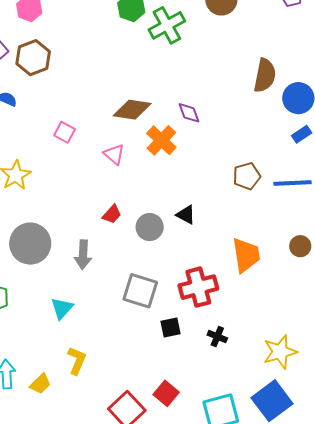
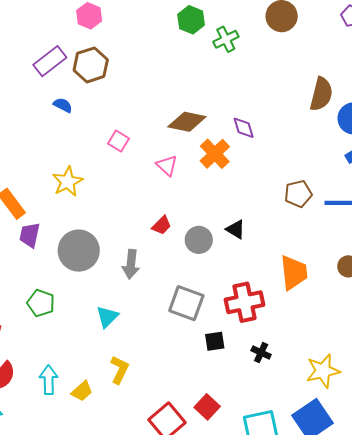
green cross: (167, 25) -> (226, 39), size x0.7

